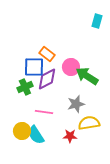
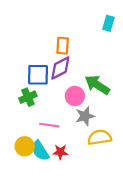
orange rectangle: (47, 54) -> (63, 46), moved, turned 56
pink circle: (71, 67) -> (75, 96), moved
purple diamond: (47, 79) -> (60, 68), moved
red star: (70, 136) -> (60, 152), moved

